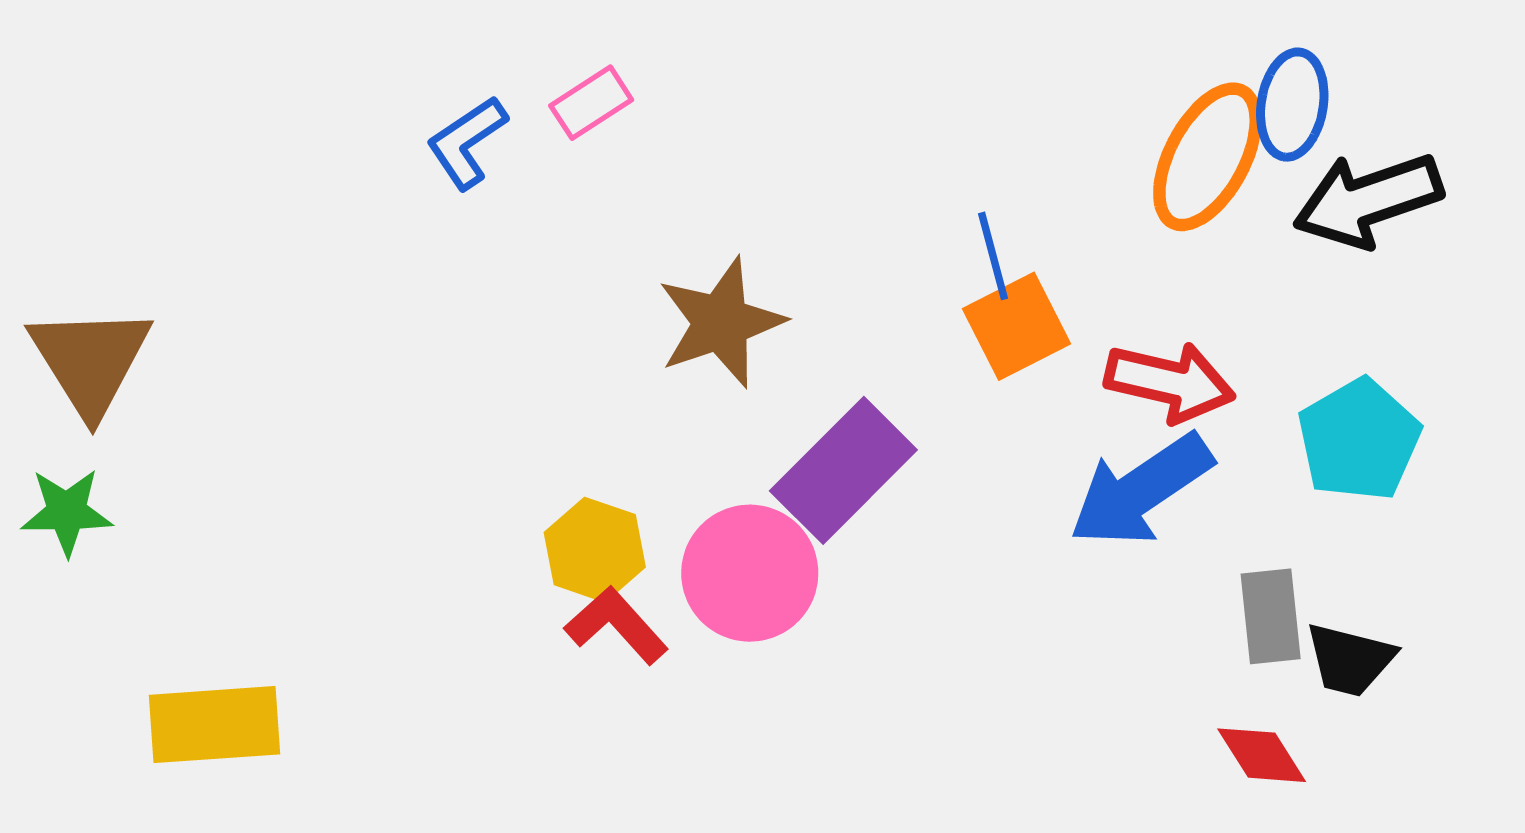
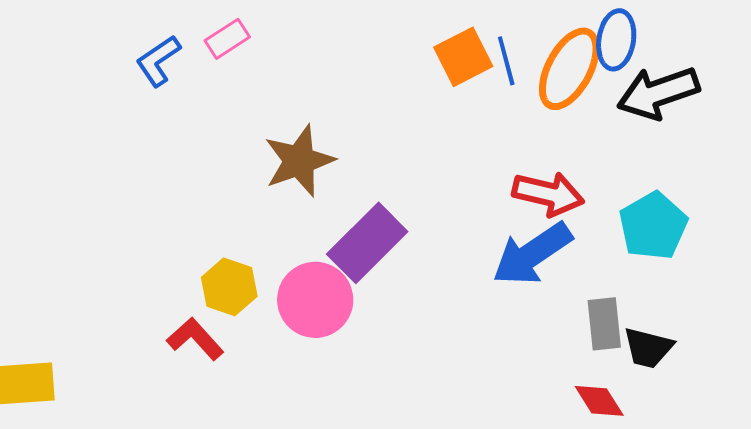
blue line: (993, 256) -> (506, 61), moved
orange square: (1016, 326) -> (463, 57), moved
red L-shape: (616, 625) -> (195, 339), moved

